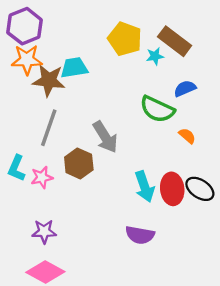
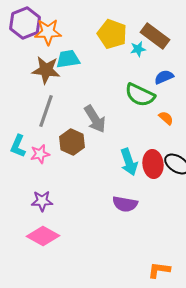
orange star: (27, 60) -> (48, 32), moved

